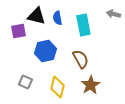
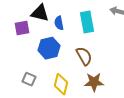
blue semicircle: (57, 18) -> (59, 23), moved
brown star: (90, 85) -> (94, 82), turned 30

